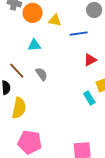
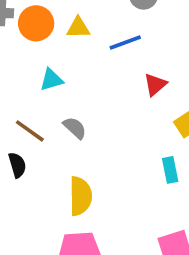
cyan rectangle: (89, 98) -> (170, 170), moved, turned 32
yellow semicircle: (19, 108) -> (81, 196), moved

